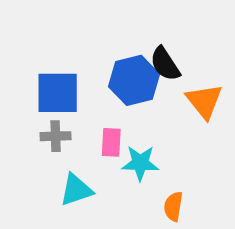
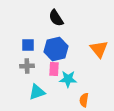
black semicircle: (165, 64) -> (56, 18), moved
blue hexagon: (134, 80) -> (56, 49), moved
blue square: (58, 93) -> (28, 45), size x0.6

